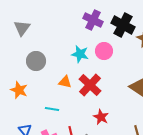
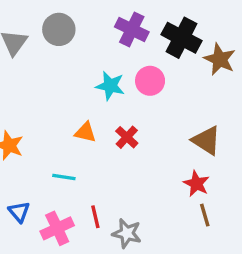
gray circle: (36, 61) -> (59, 29), moved
red cross: (90, 85) -> (127, 137), size x0.6
red star: (101, 117) -> (196, 184), moved

